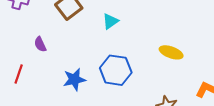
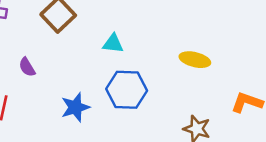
cyan triangle: (110, 21) -> (113, 44), moved, turned 48

